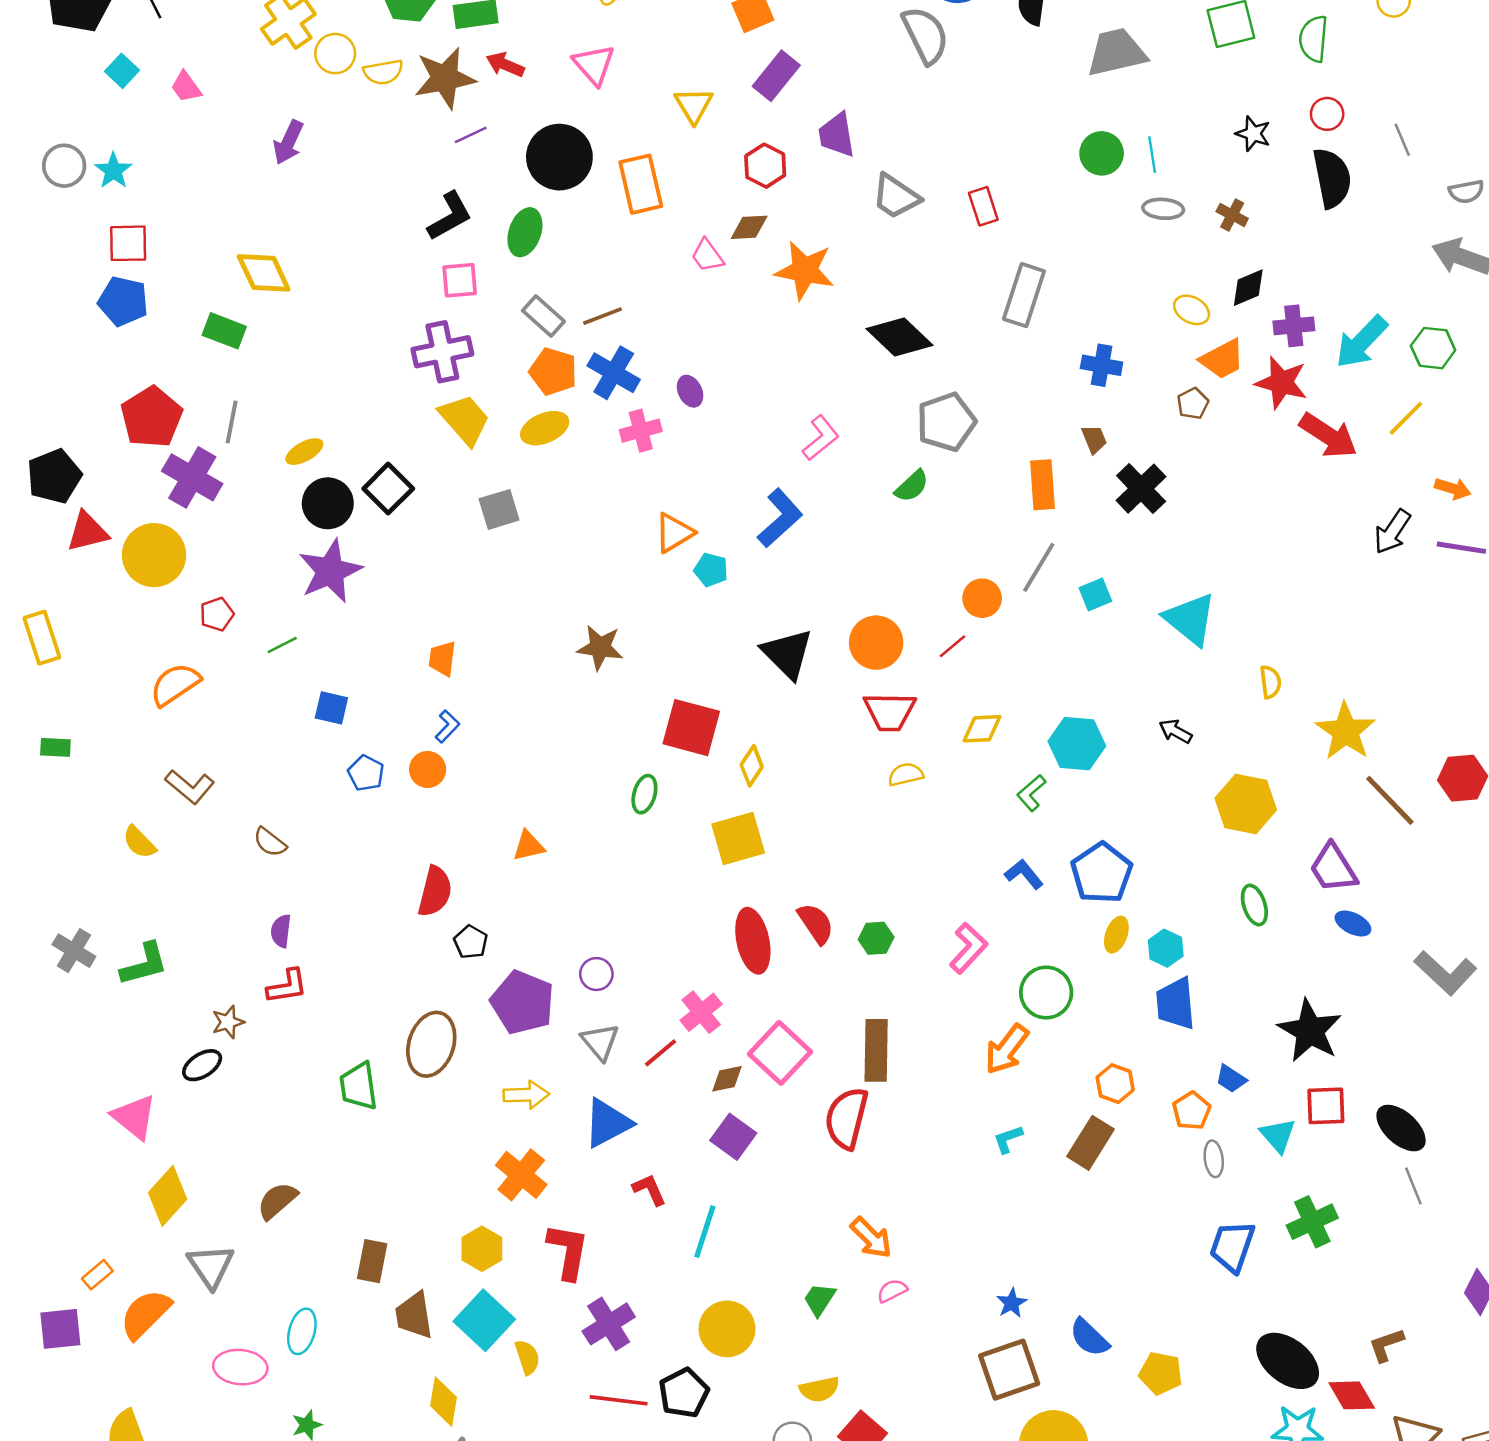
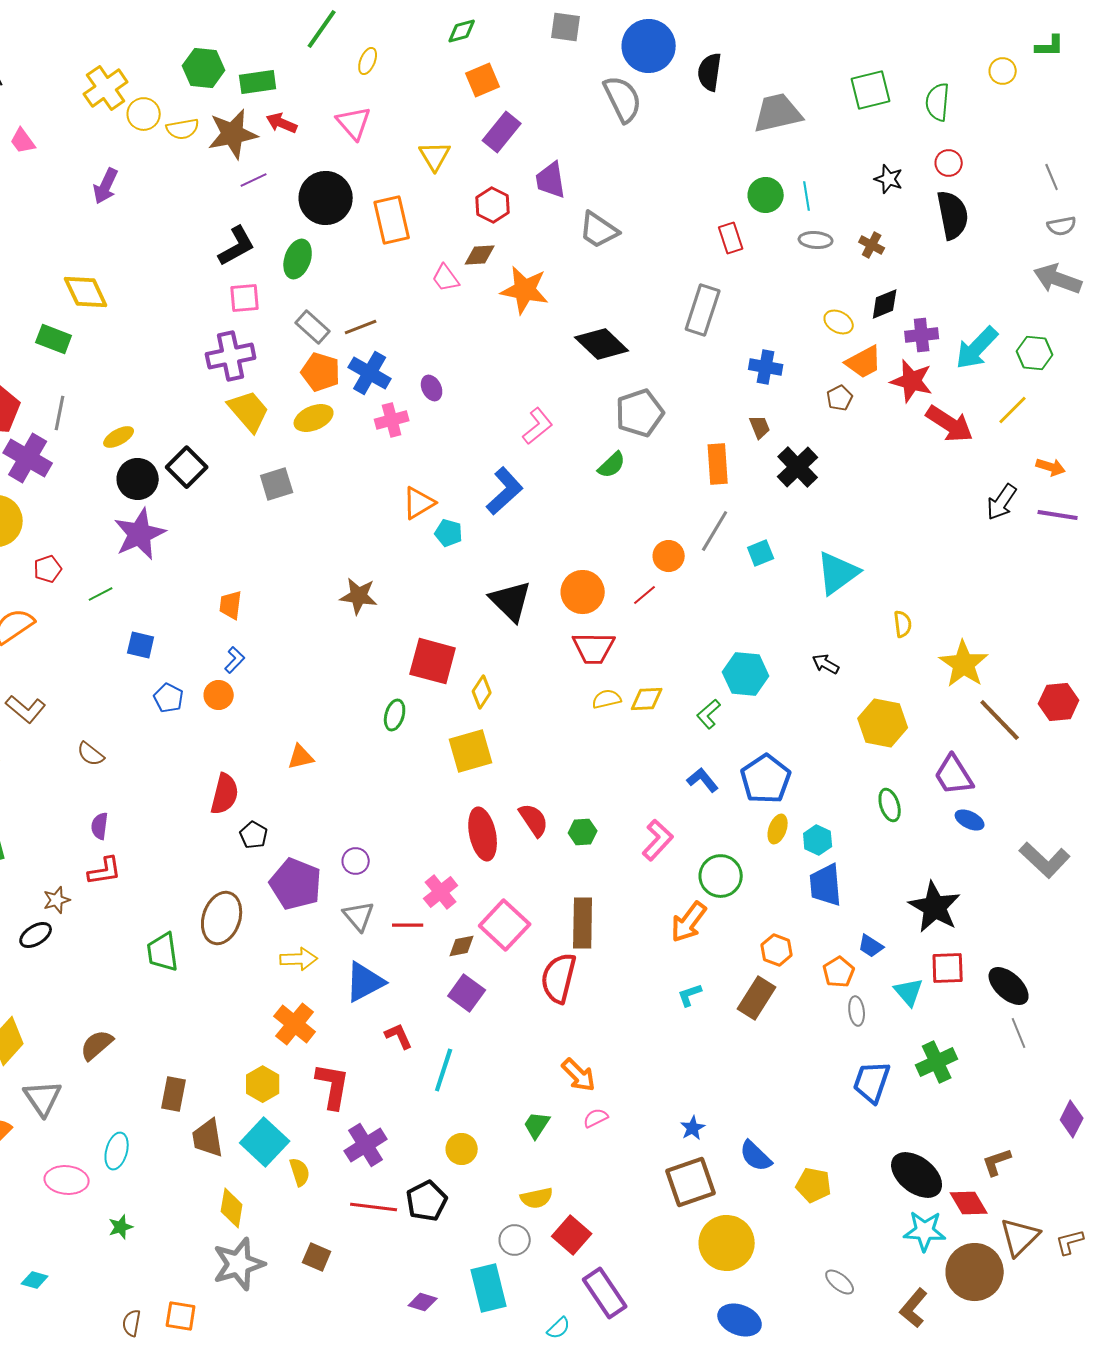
gray line: (1402, 140) -> (1052, 177), moved
red rectangle: (983, 206) -> (731, 238), moved
cyan triangle: (1190, 619) -> (838, 573), turned 45
yellow diamond: (982, 729) -> (647, 699), moved
red line: (660, 1053) -> (408, 925), turned 40
yellow circle: (727, 1329) -> (462, 1149), size x0.7

